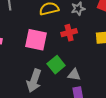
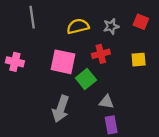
green square: (56, 65) -> (86, 79), moved

